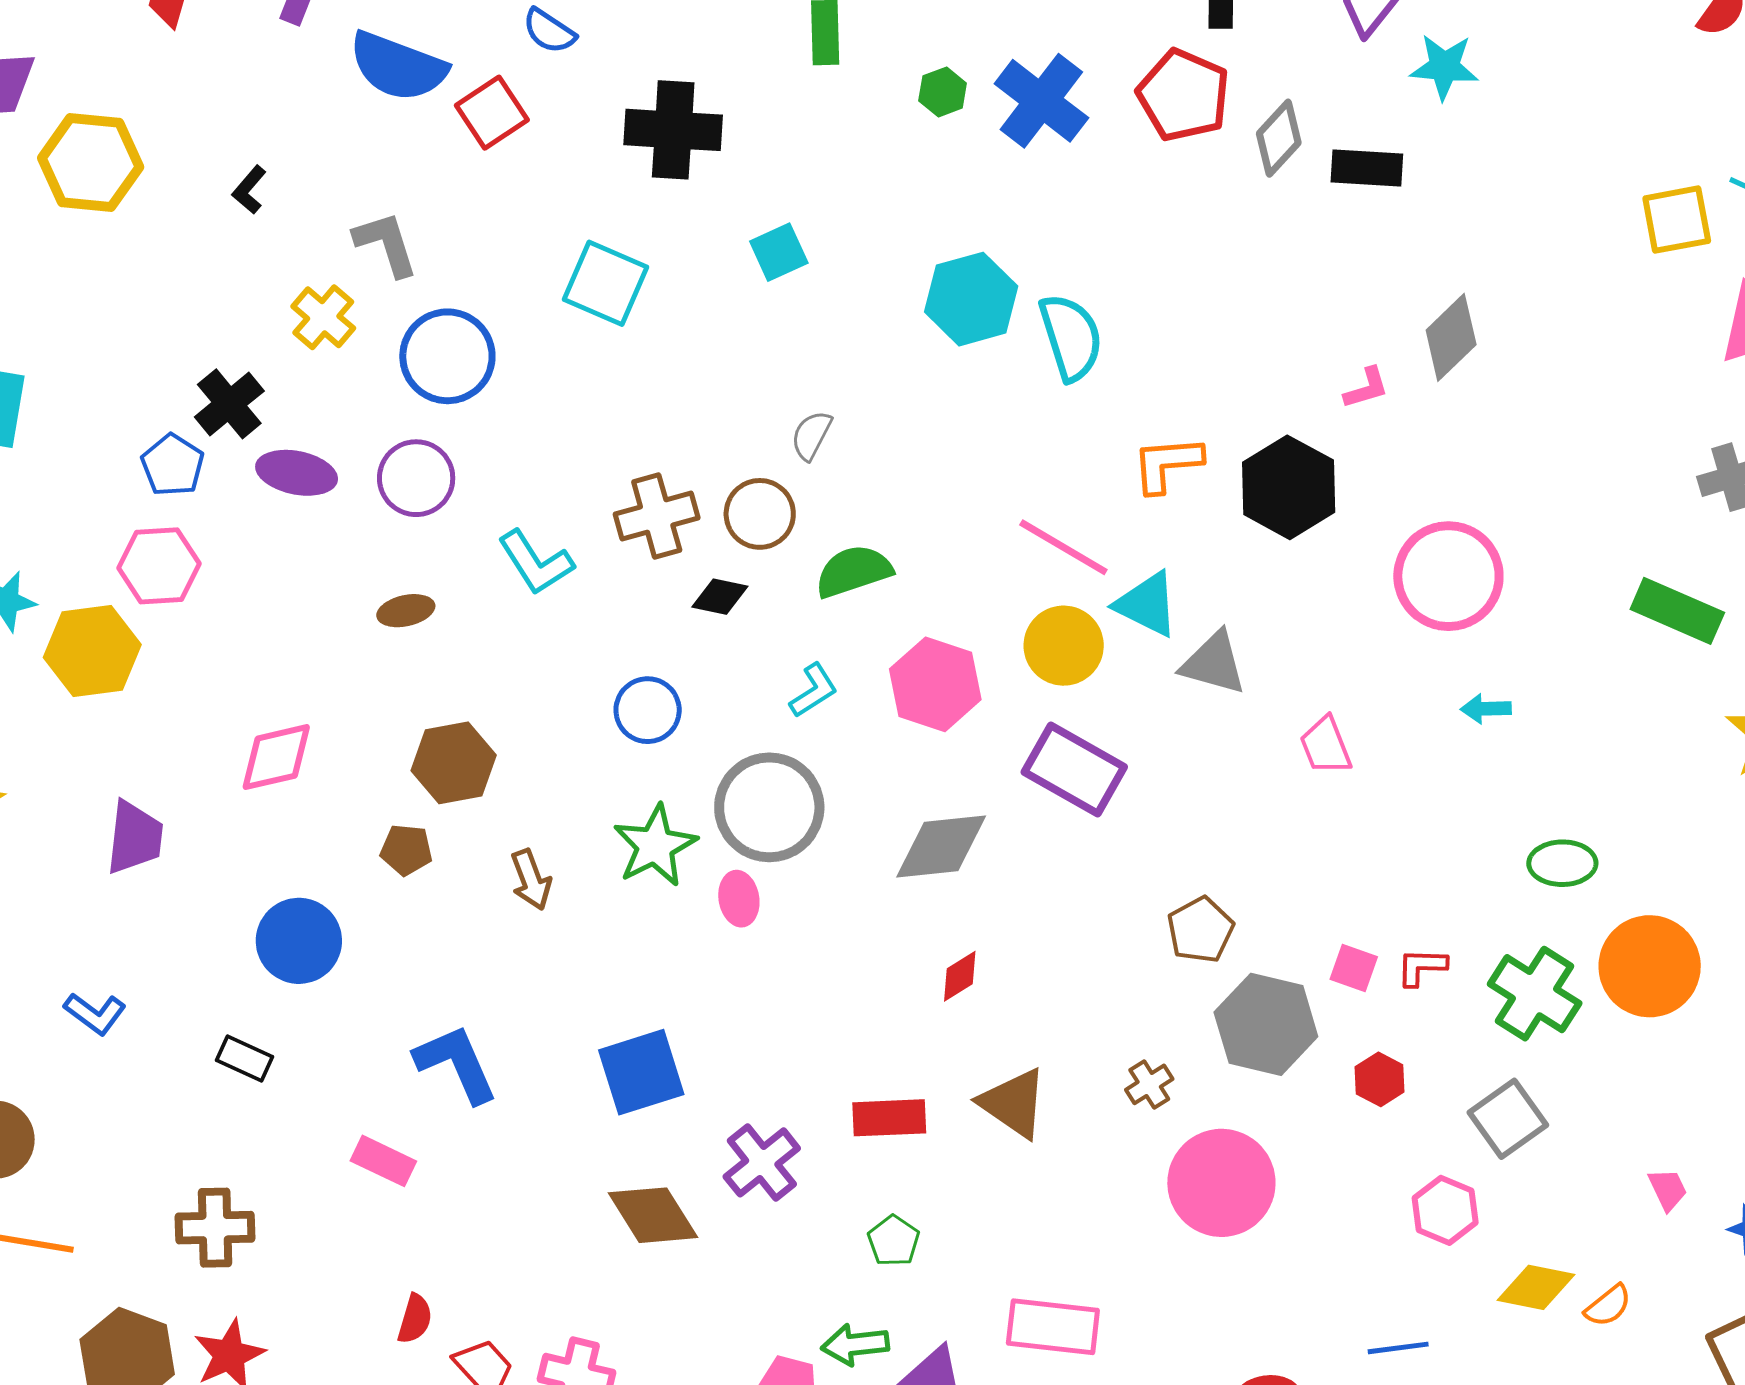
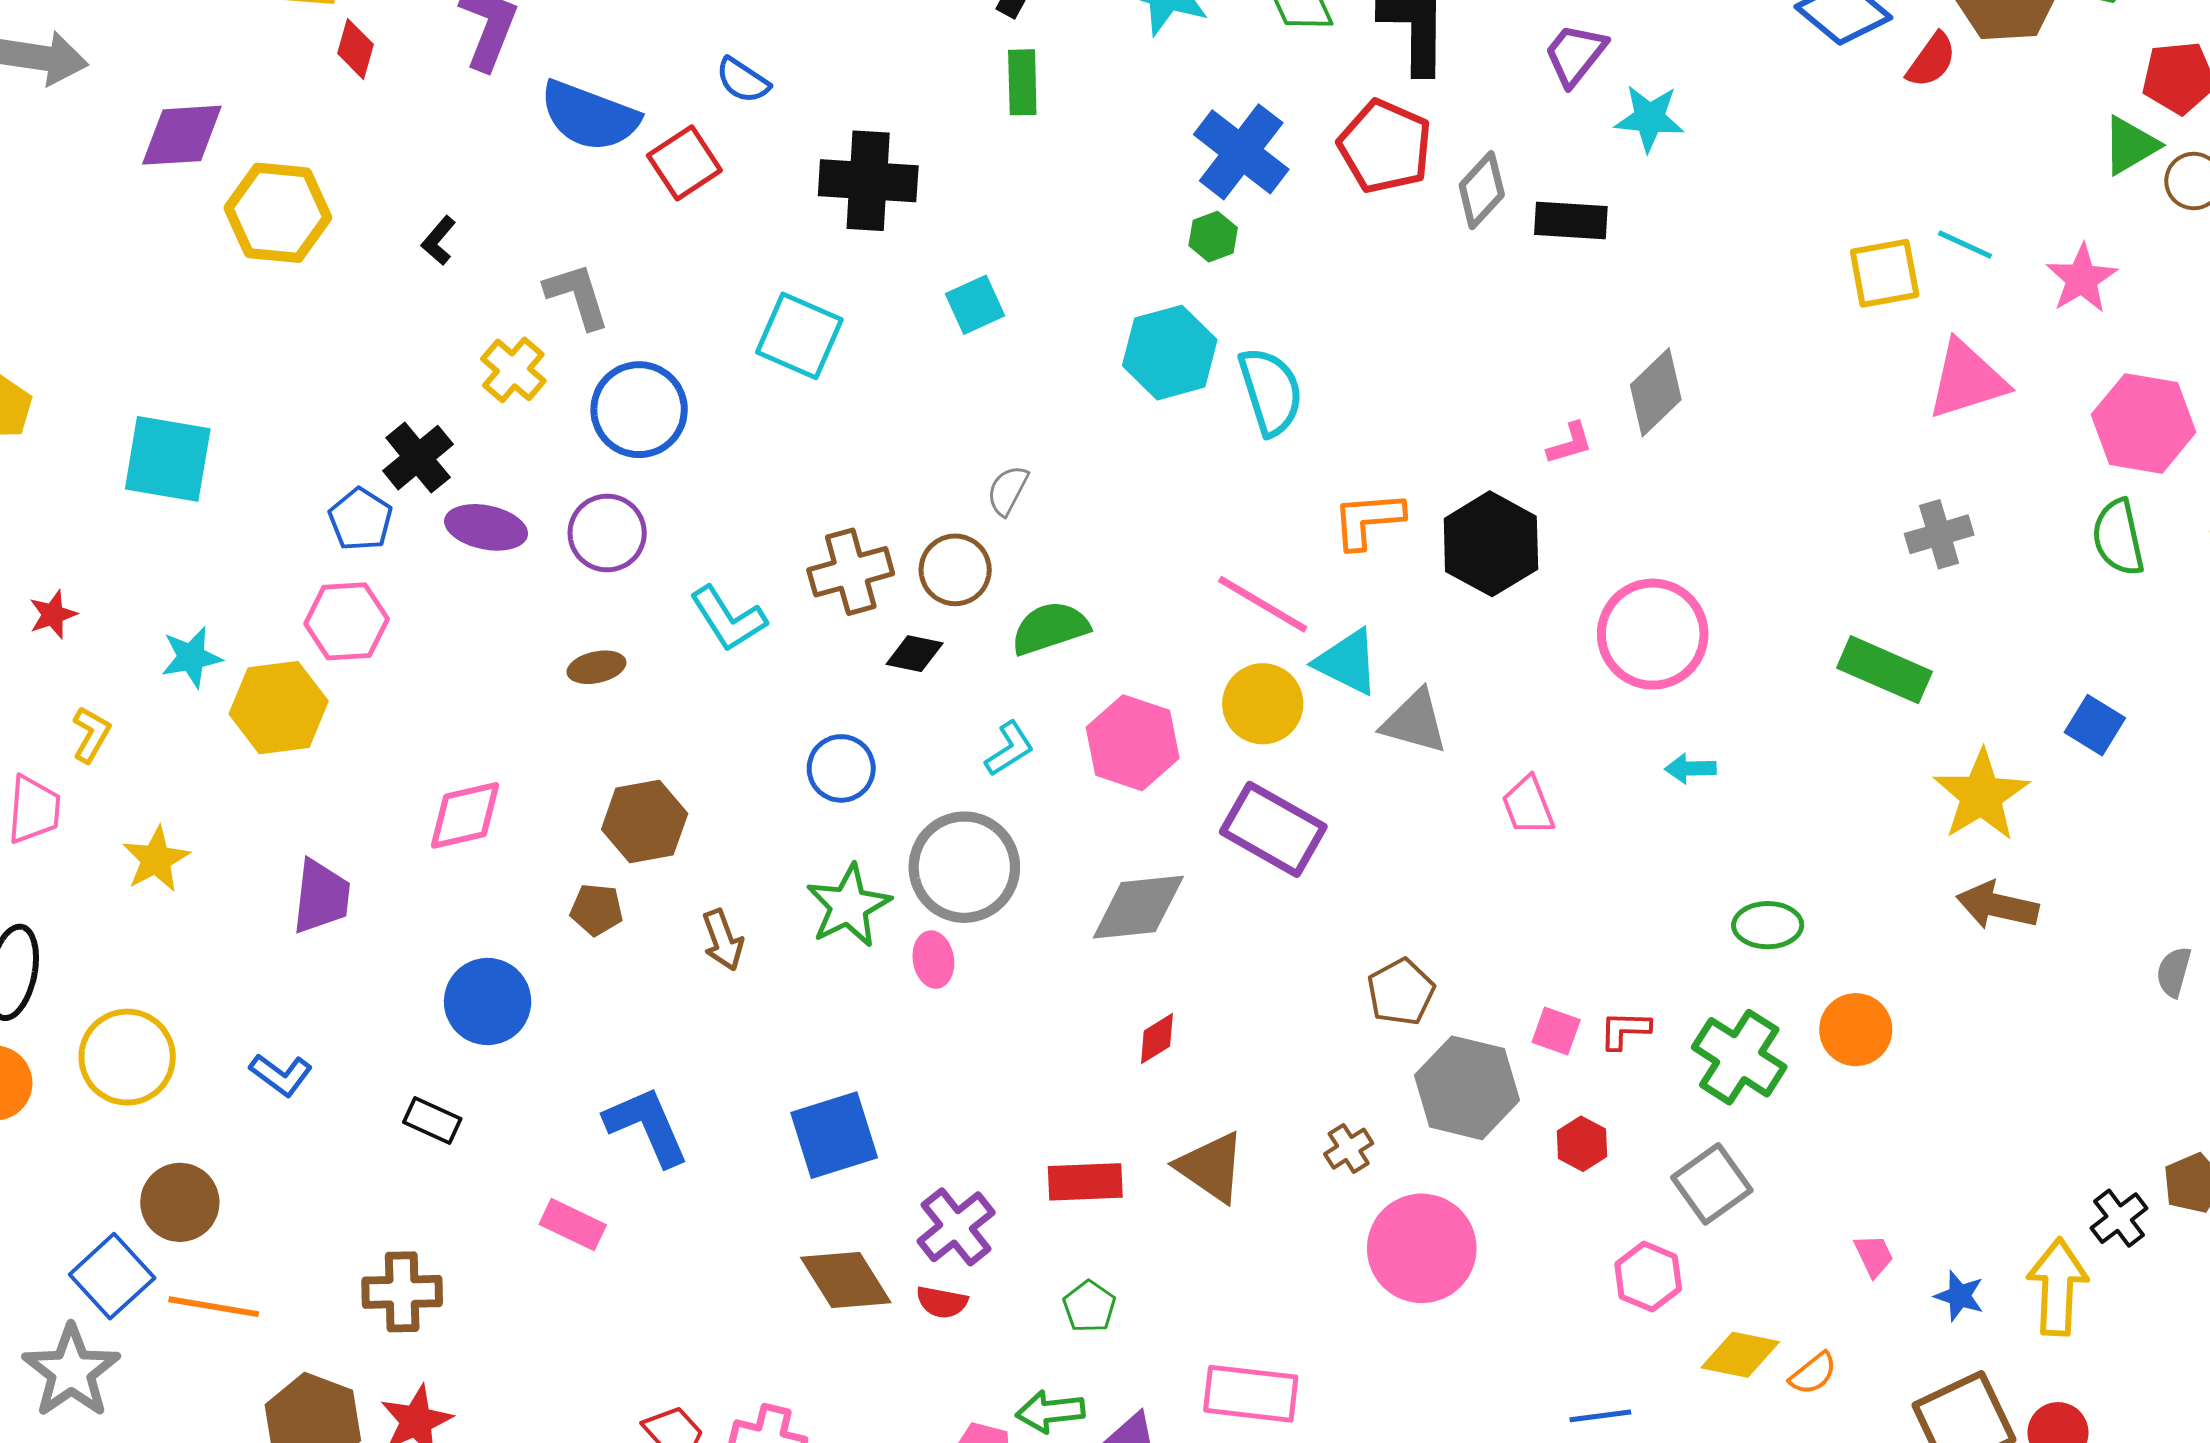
green hexagon: (943, 92) -> (1213, 237), moved
orange circle: (1650, 966) -> (1856, 1030), size x0.7
red semicircle: (415, 1319) -> (942, 1302), moved, turned 84

